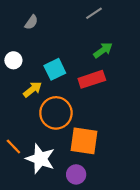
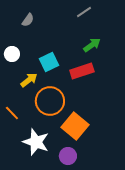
orange square: (84, 141) -> (75, 126), turned 32
orange line: (13, 146) -> (12, 113), moved

